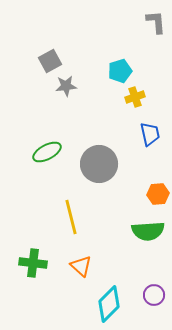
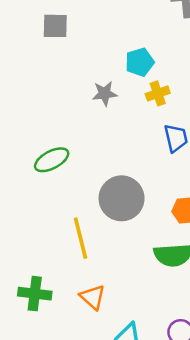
gray square: (50, 61) -> (55, 26), moved, turned 30
gray star: (66, 86) -> (105, 93), moved
gray circle: (99, 164) -> (122, 198), moved

